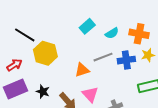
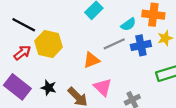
cyan semicircle: (112, 33) -> (128, 24), moved
red arrow: (14, 65) -> (22, 53), moved
purple rectangle: (15, 89) -> (17, 87), turned 65

